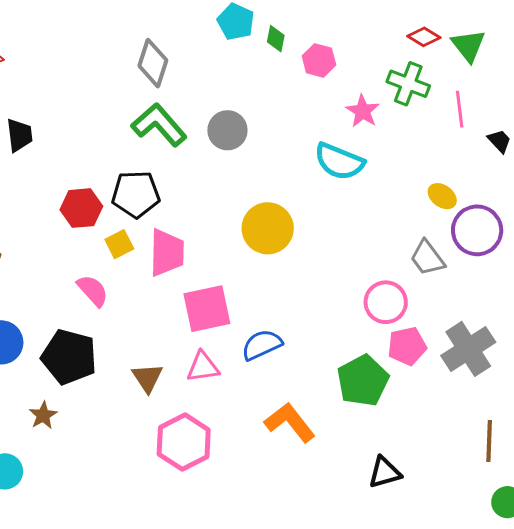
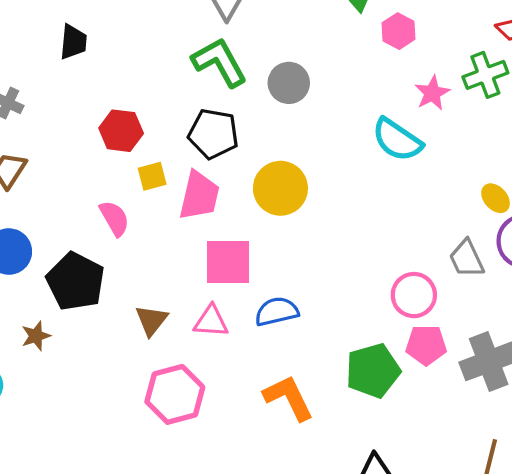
green cross: (408, 84) -> (485, 75), turned 36
black pentagon: (136, 194) -> (213, 134), moved
yellow circle: (268, 228) -> (280, 188), moved

